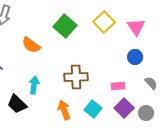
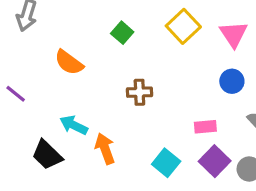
green square: (65, 26) -> (122, 33), size x0.6
brown cross: (76, 77) -> (139, 92), moved, size x0.7
cyan arrow: (34, 85) -> (74, 125), turned -72
orange arrow: (64, 110) -> (105, 149), moved

